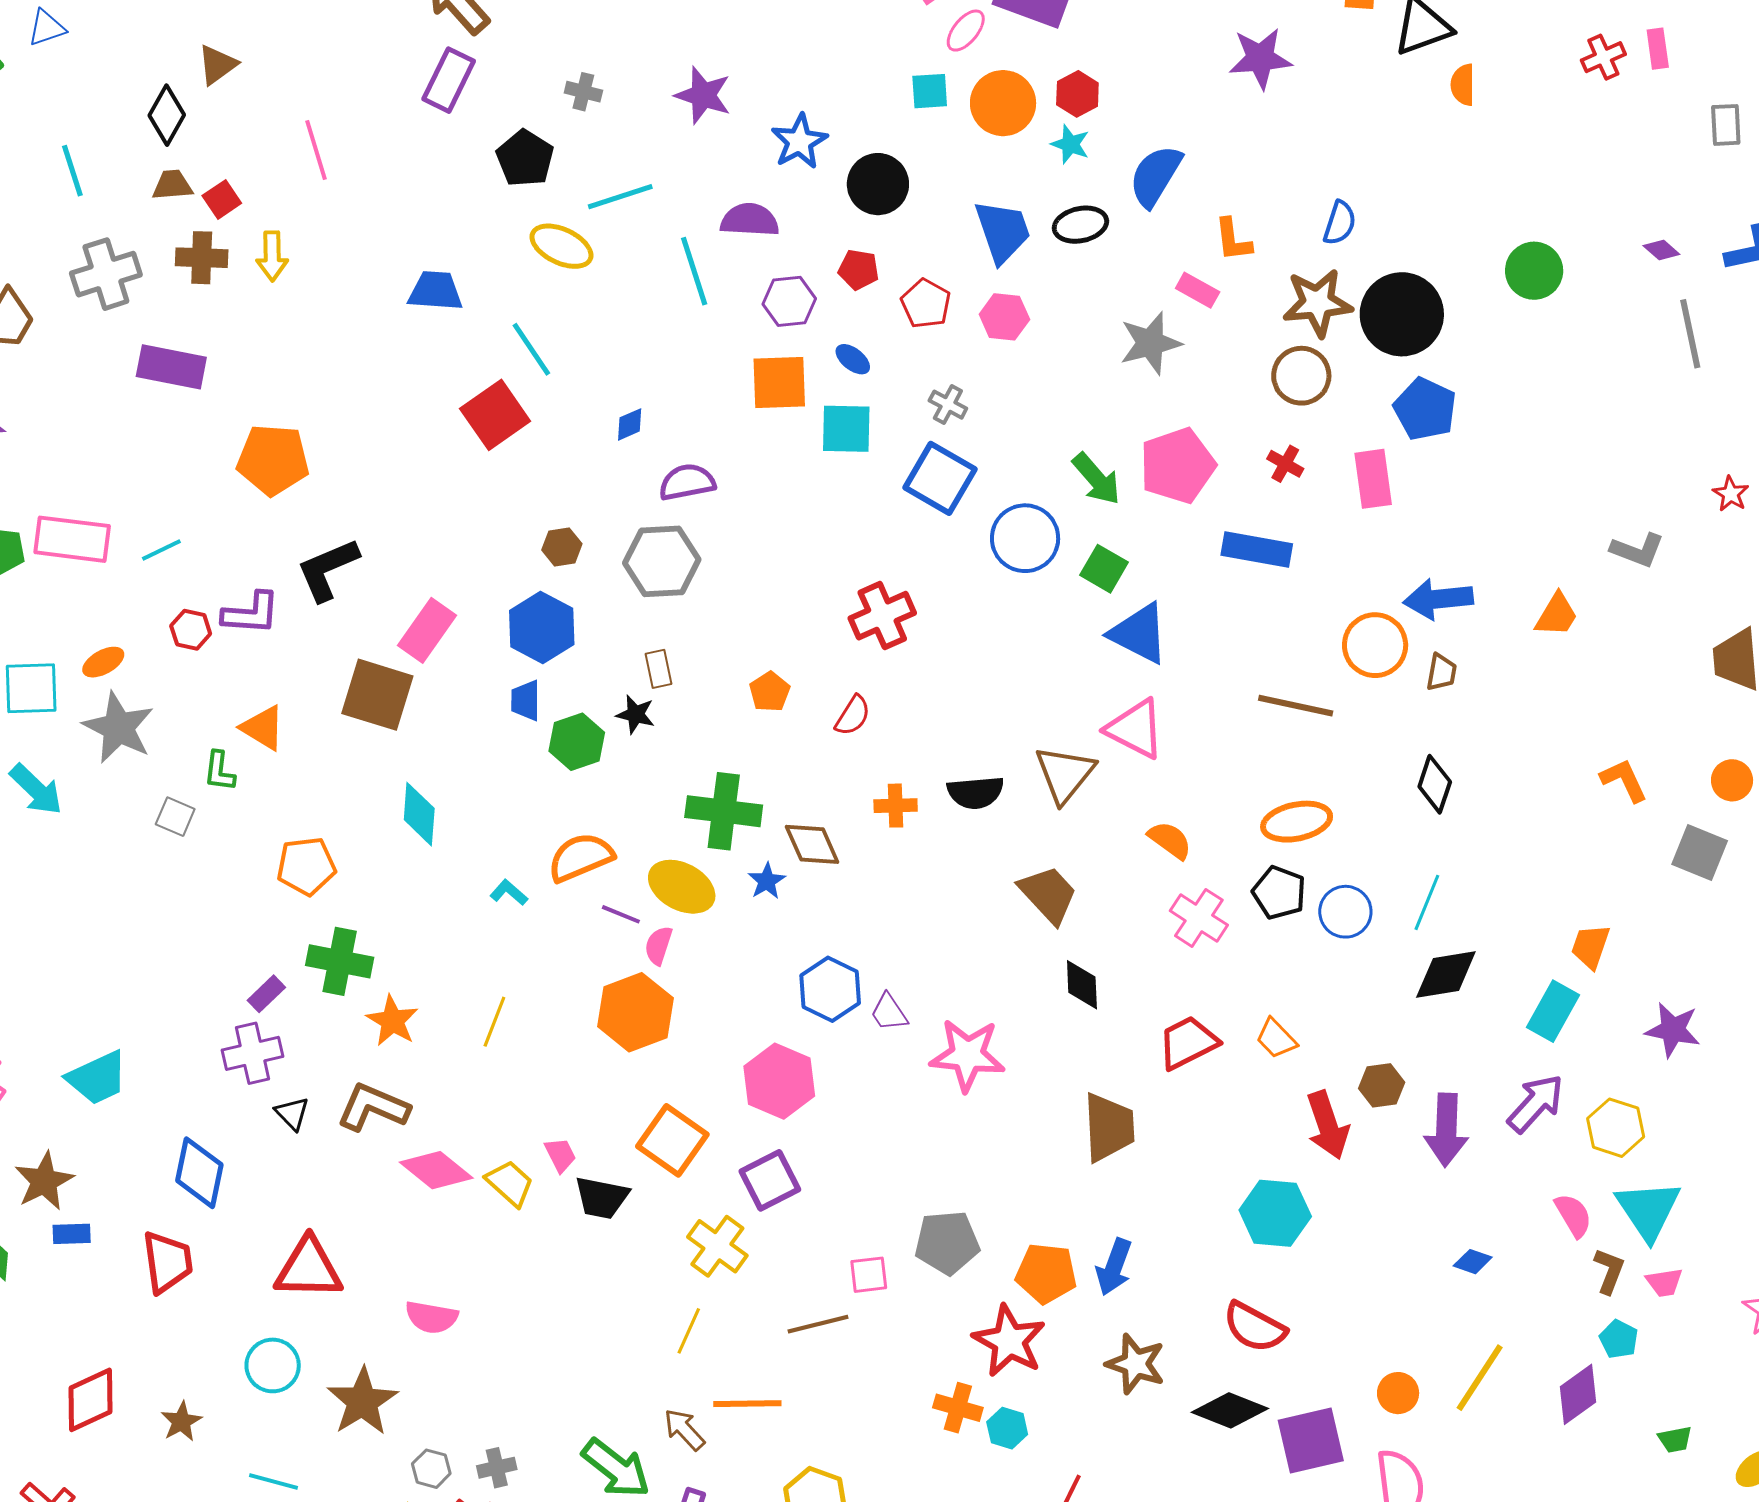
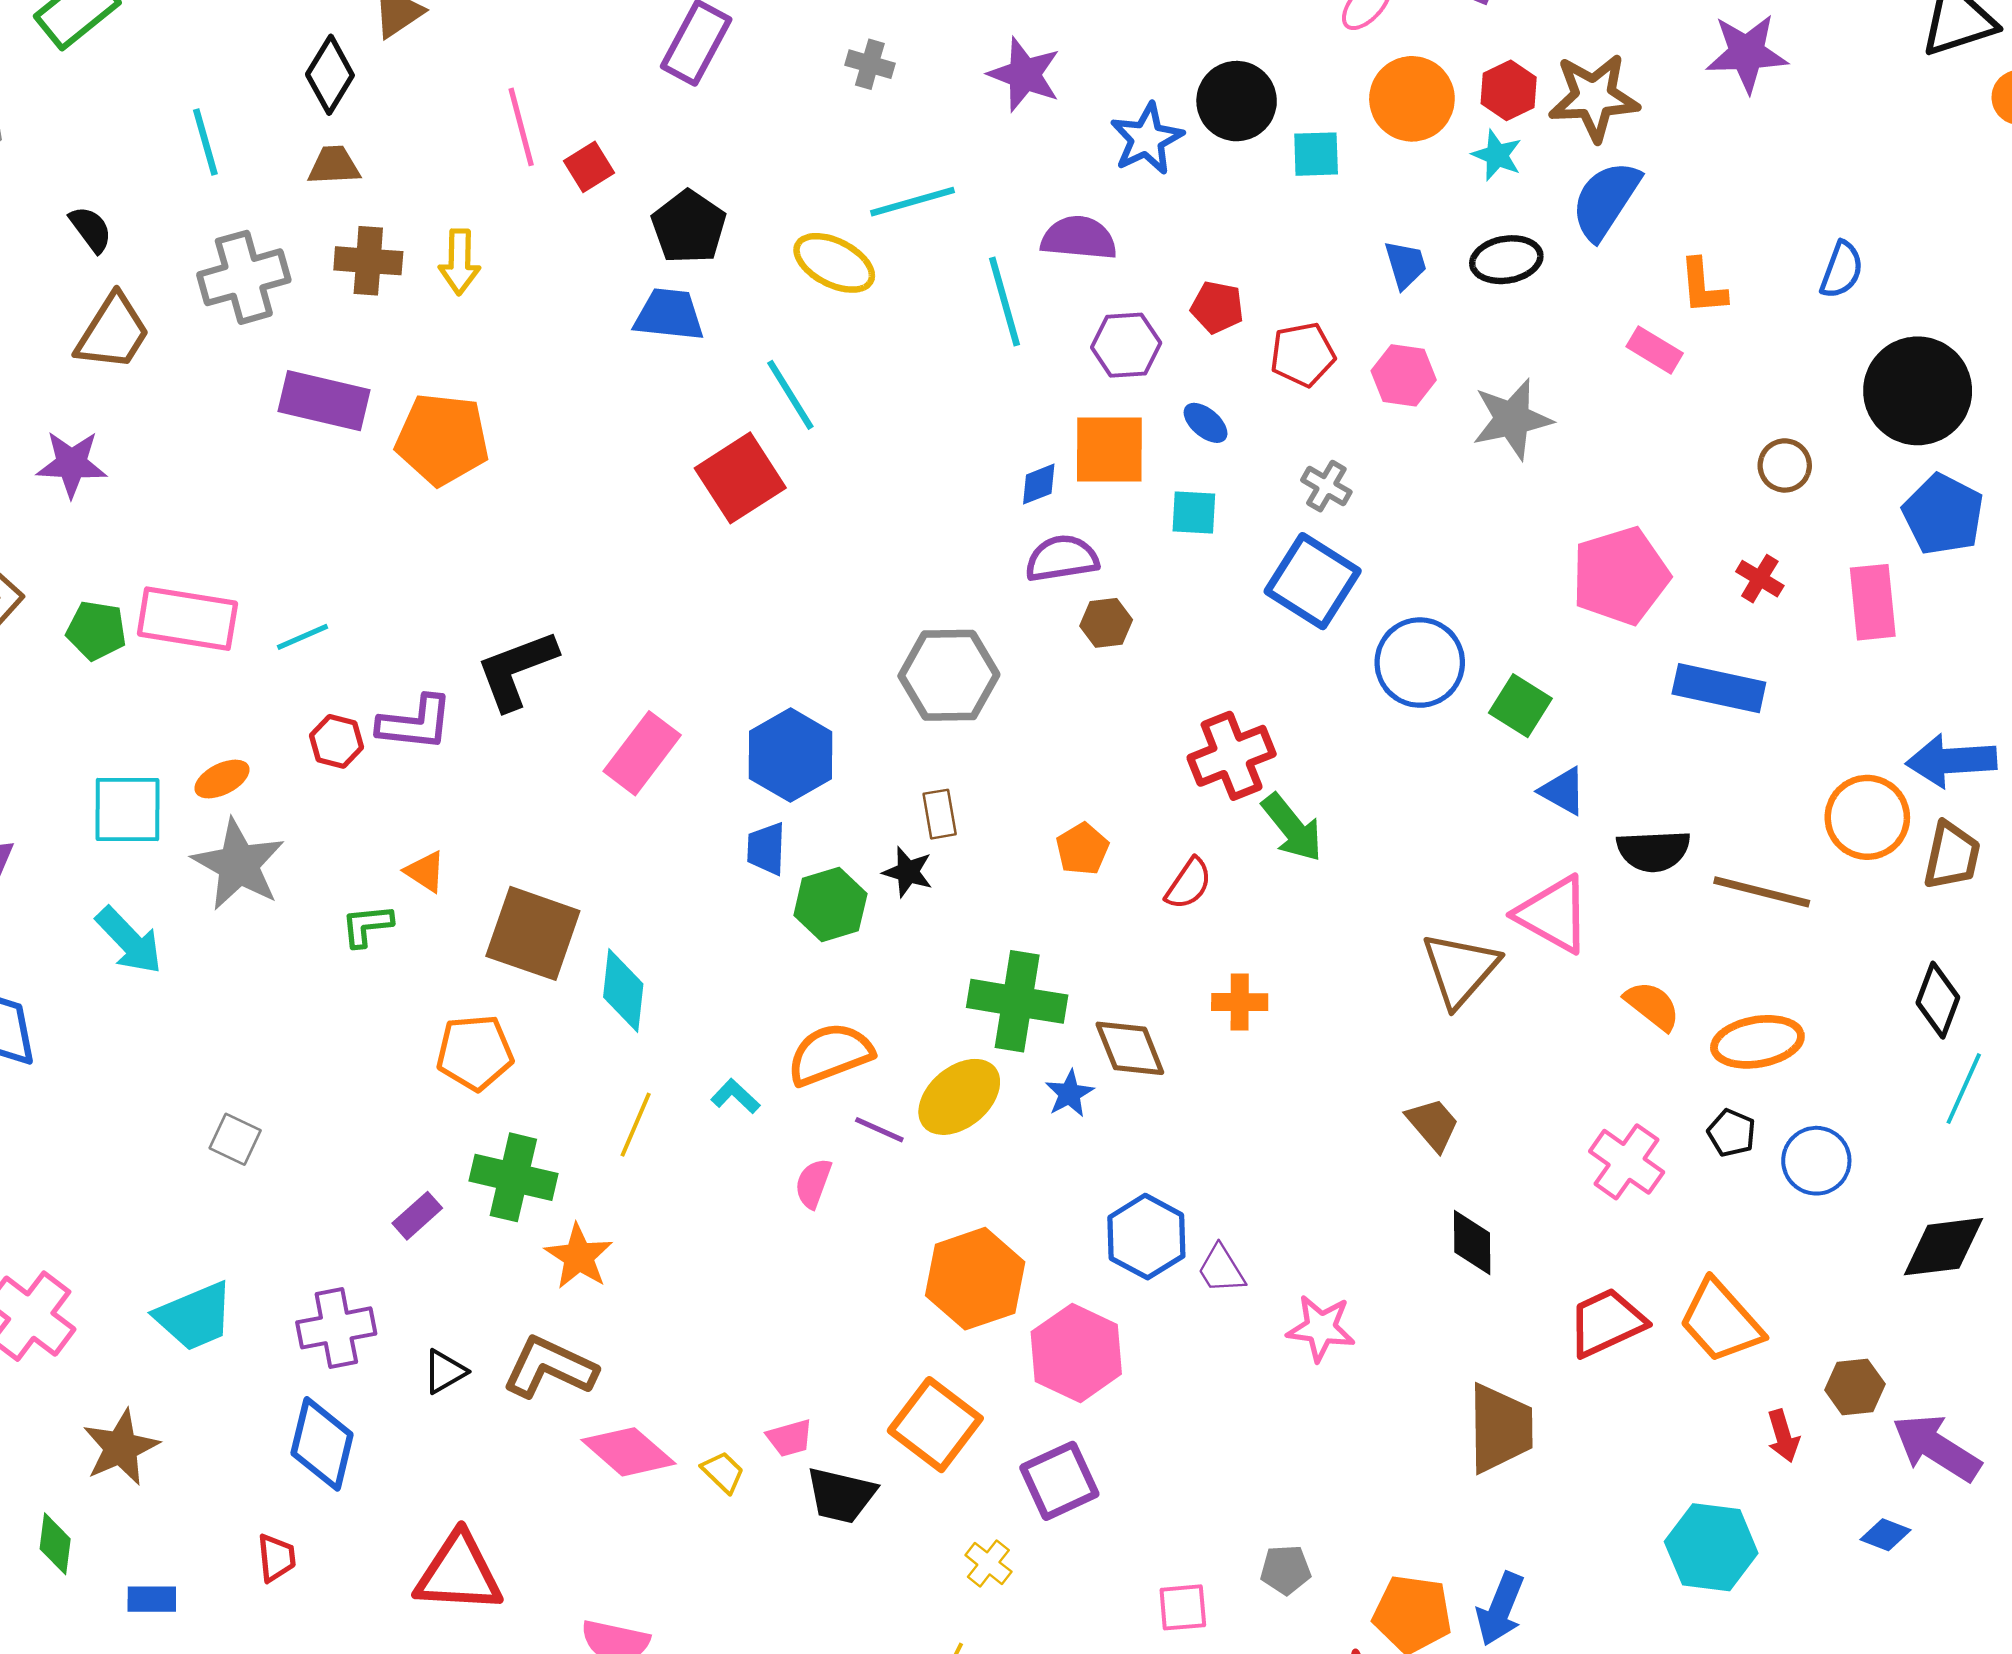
cyan square: (930, 91) -> (1316, 154), moved
black pentagon: (525, 158) -> (689, 227), moved
black circle: (878, 184) -> (1237, 101), moved
red square: (222, 199) -> (589, 167), moved
blue trapezoid: (1003, 231) -> (1405, 265), size x0.6
brown star: (1317, 303) -> (1594, 97), moved
red pentagon: (926, 304) -> (1303, 354), turned 30
gray star: (1150, 343) -> (1512, 419), moved
brown circle: (1301, 376) -> (1785, 465), size x0.7
blue diamond: (630, 424) -> (1039, 484), moved
cyan square: (846, 429) -> (1194, 513), size x0.7
orange pentagon: (273, 460) -> (442, 439), moved
green arrow: (1097, 479) -> (1292, 828), moved
purple semicircle: (687, 482) -> (1062, 558), moved
brown hexagon: (562, 547) -> (1106, 623), moved
blue triangle: (1139, 633) -> (1563, 791), size x0.6
brown trapezoid: (1441, 672) -> (1952, 856), size x1.4
brown square: (377, 695) -> (533, 933), moved
orange triangle: (263, 728) -> (425, 872), size x0.7
green L-shape: (219, 771) -> (367, 926), turned 75
black semicircle: (975, 792) -> (1653, 851), moved
gray square: (175, 817) -> (235, 1139), moved
orange semicircle: (1170, 840) -> (1652, 1006), moved
yellow ellipse: (682, 887) -> (959, 1097), turned -70
black pentagon: (1279, 893) -> (1732, 1133), size x0.7
brown trapezoid: (1048, 894) -> (1433, 1124), size x0.7
cyan line: (1427, 902) -> (1964, 1089), moved
pink semicircle: (659, 945) -> (813, 1183), moved
orange hexagon: (635, 1012) -> (975, 1279), moved
yellow line: (494, 1022) -> (636, 1125), moved
orange trapezoid: (1276, 1038) -> (1721, 1321), size x1.6
purple cross: (252, 1053) -> (336, 1328), moved
pink star: (968, 1055) -> (1321, 1328), size x0.7
black triangle: (292, 1113) -> (445, 1372), turned 42
red arrow: (1328, 1125) -> (1783, 1436), size x0.6
purple arrow: (1446, 1130) -> (1937, 1448), turned 118
pink trapezoid: (560, 1155) -> (790, 1438), turned 99
yellow trapezoid: (510, 1183) -> (723, 1472), size x0.7
blue rectangle: (72, 1234) -> (152, 1599), moved
gray pentagon: (947, 1243) -> (1286, 1570), size x0.6
yellow cross: (717, 1246) -> (988, 1563), size x0.6
red trapezoid: (167, 1262) -> (276, 1558), size x0.6
blue diamond: (1473, 1262) -> (1886, 1535), moved

